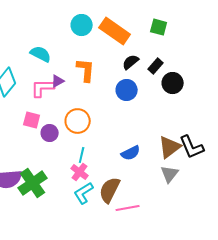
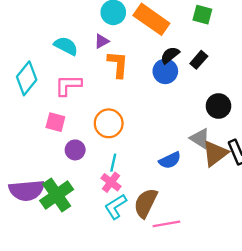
purple triangle: (58, 81) -> (102, 41), moved
black circle: (173, 83) -> (218, 106), moved
blue circle: (127, 90) -> (165, 71), moved
purple circle: (50, 133) -> (75, 150), moved
gray triangle: (170, 174) -> (200, 138), moved, turned -36

